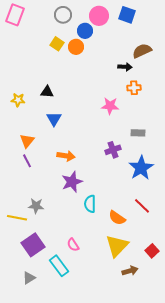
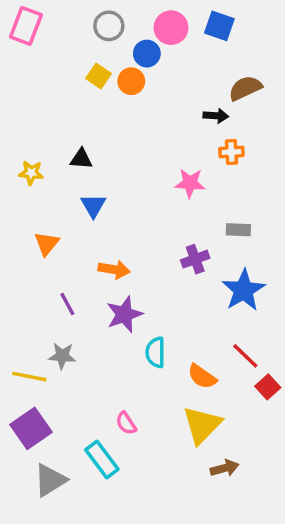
purple line: (27, 161) -> (67, 304), moved
purple square: (33, 245) -> (31, 428), moved
red square: (152, 251) -> (268, 387), moved
gray triangle: (29, 278) -> (50, 480), size x1.5

